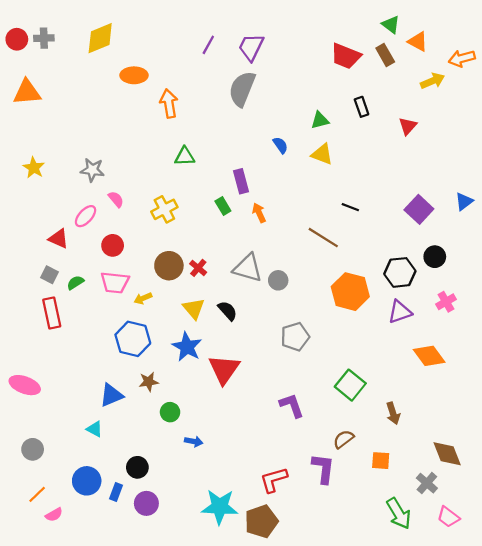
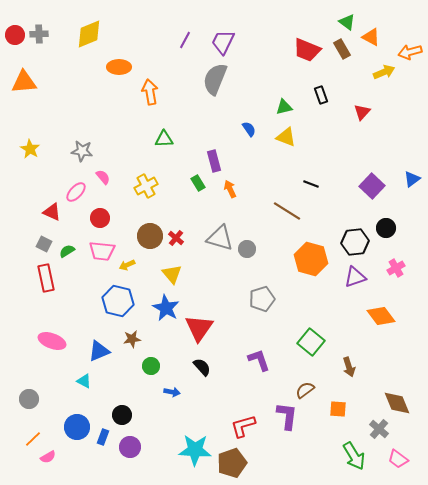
black semicircle: (227, 311) -> (202, 367), moved
pink ellipse: (25, 385) -> (52, 341), moved

